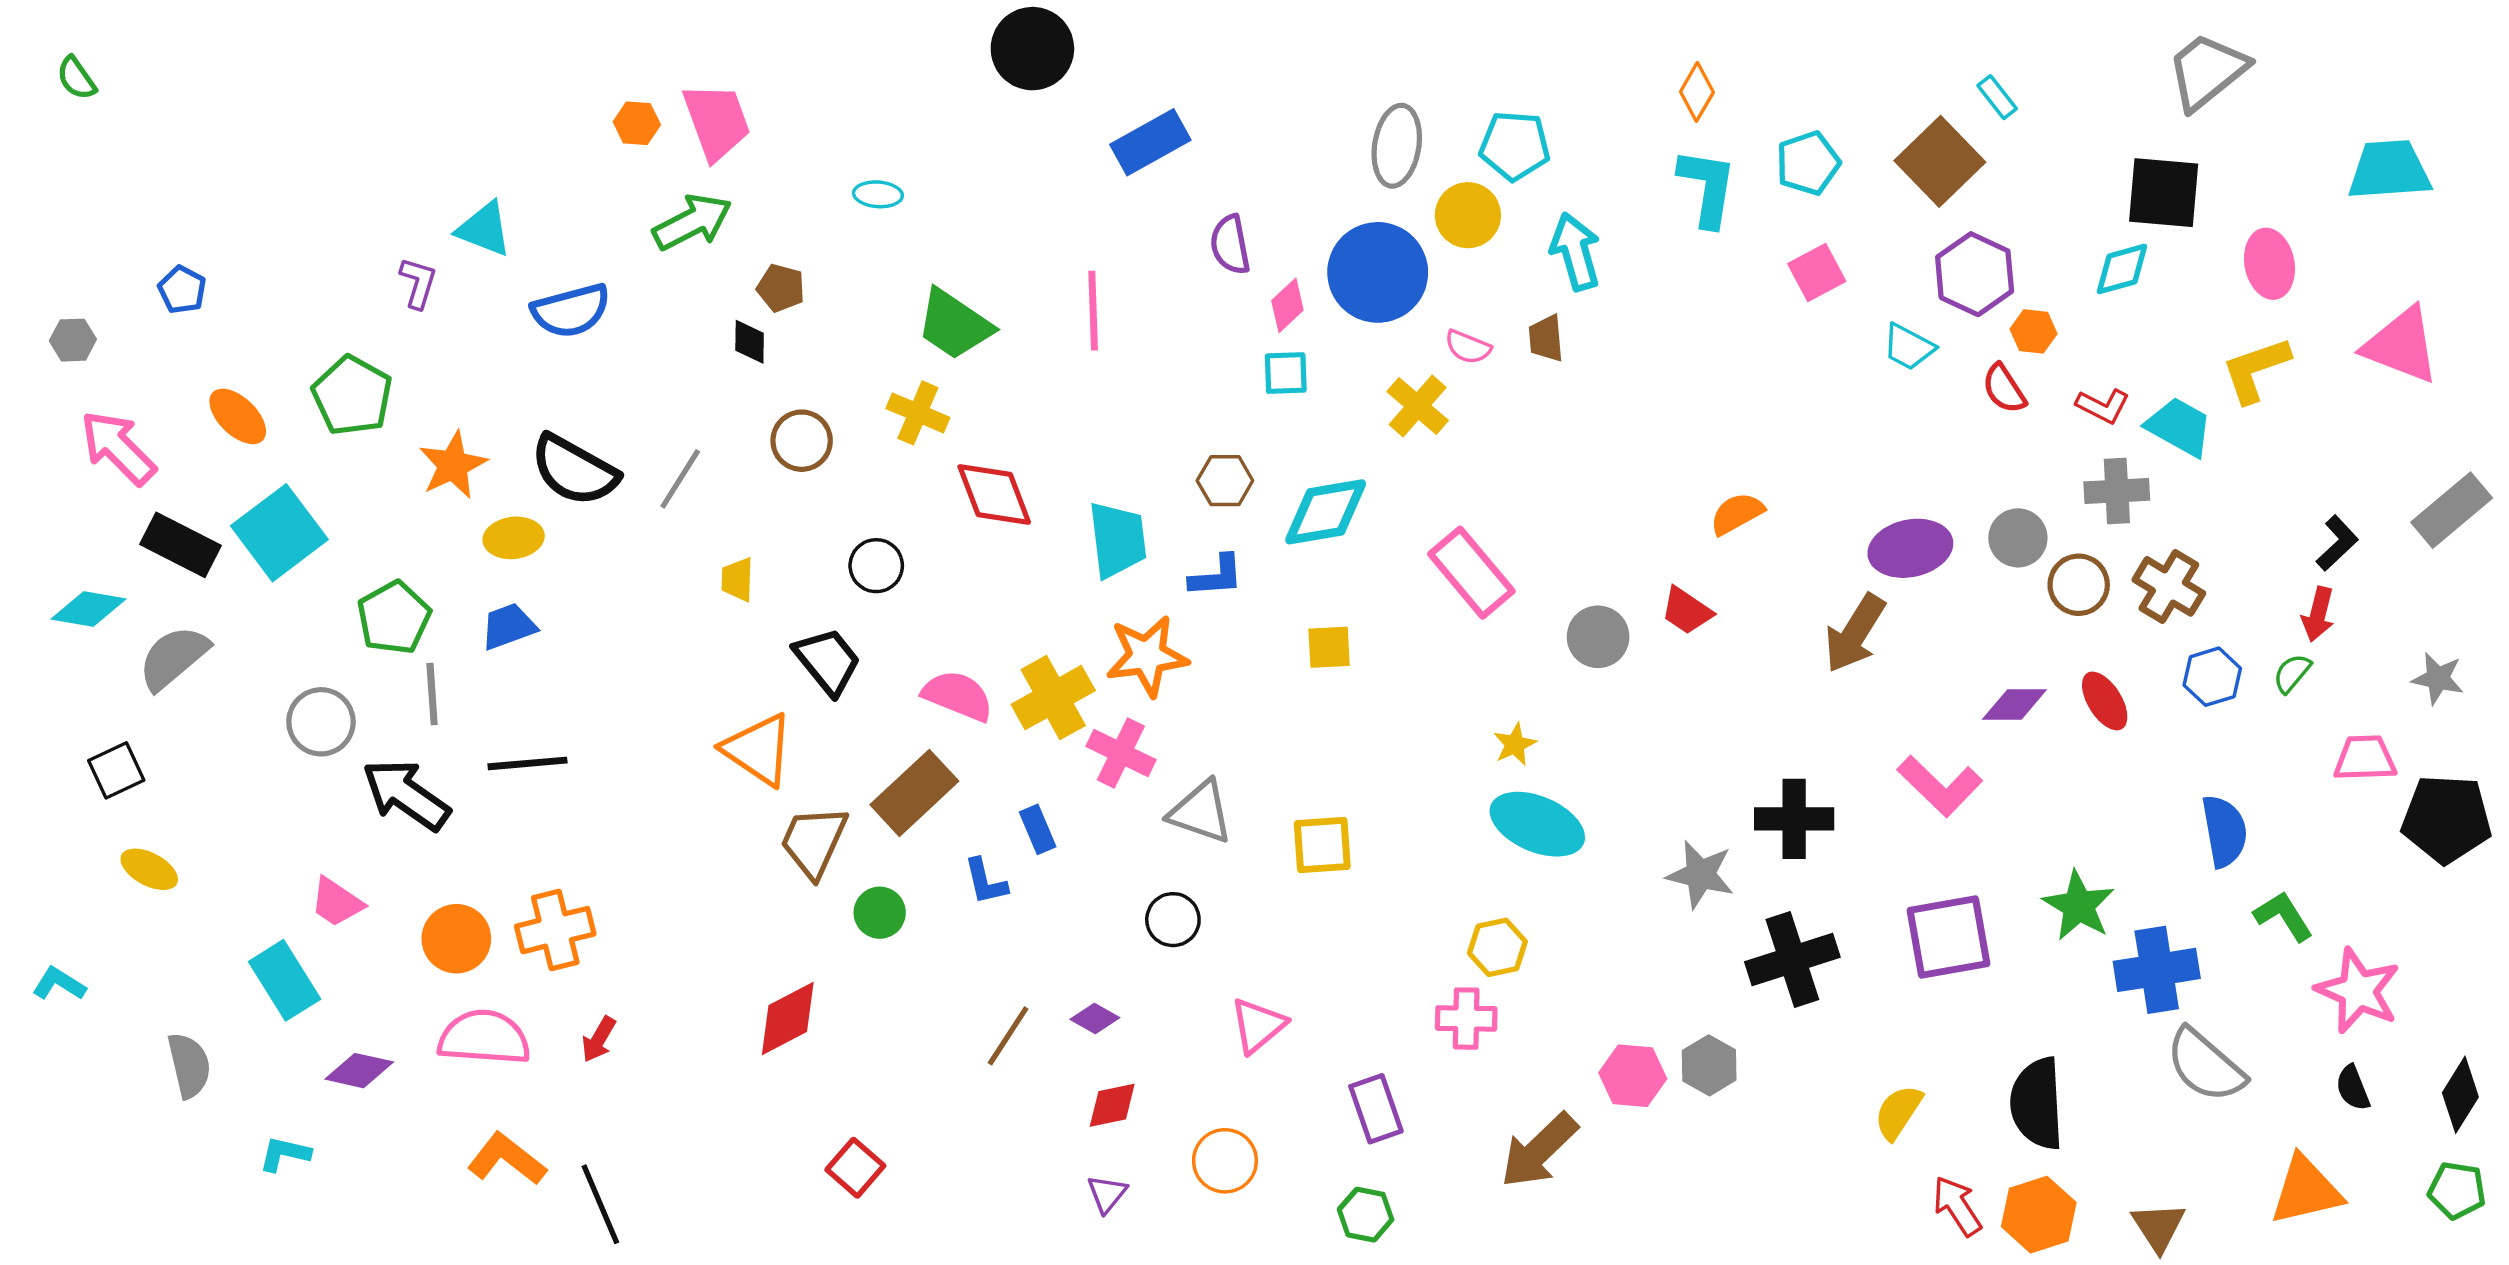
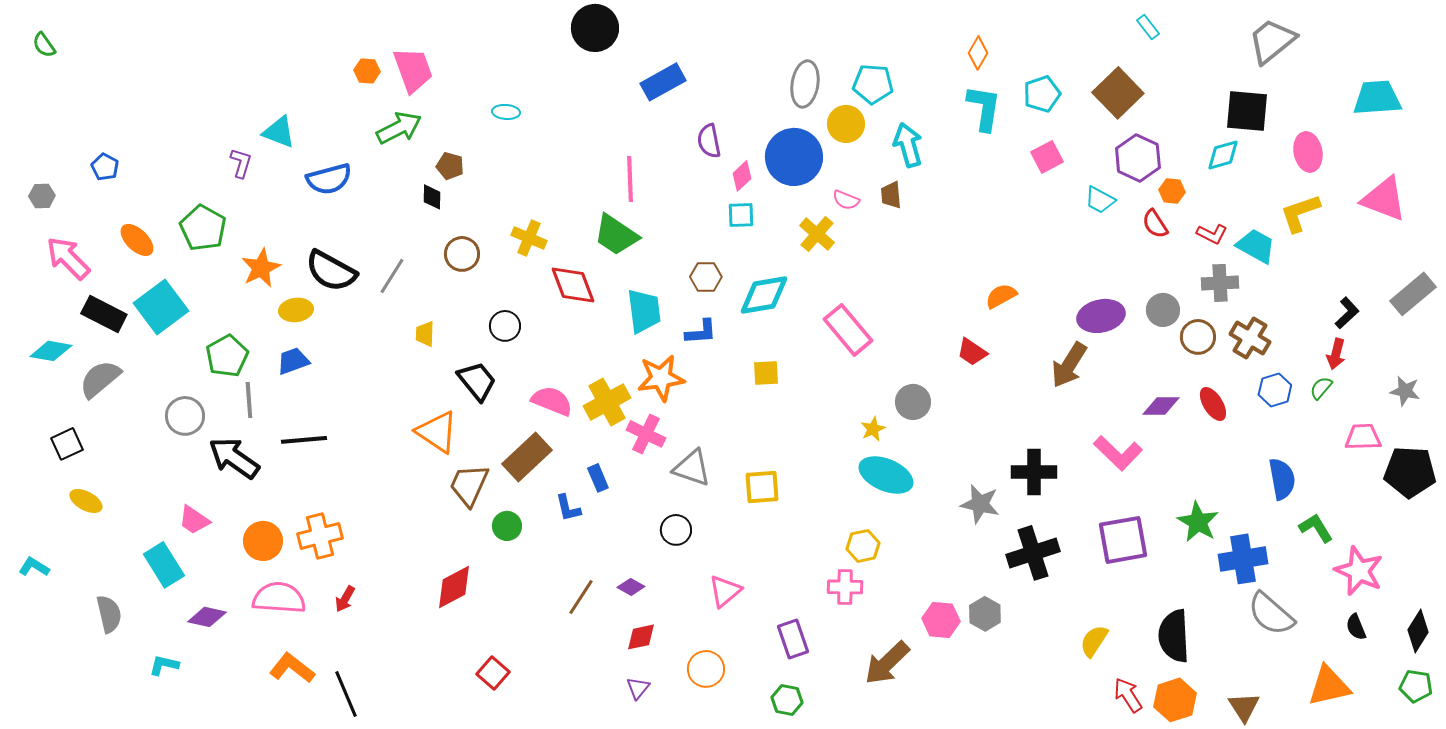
cyan rectangle: (1997, 97) -> (1148, 27), moved
green trapezoid: (954, 324) -> (616, 235), moved
gray circle: (1598, 637) -> (913, 402), moved

